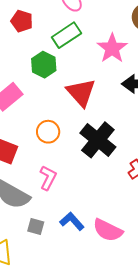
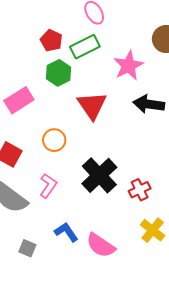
red pentagon: (22, 21) -> (51, 40), moved
black cross: (98, 140) -> (99, 175), moved
gray square: (36, 226) -> (27, 248), moved

